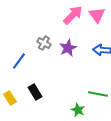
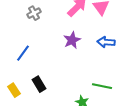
gray cross: (44, 43) -> (34, 13), moved, turned 32

